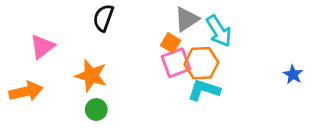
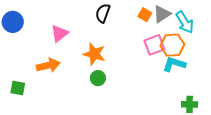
orange square: (171, 43) -> (145, 15), moved

